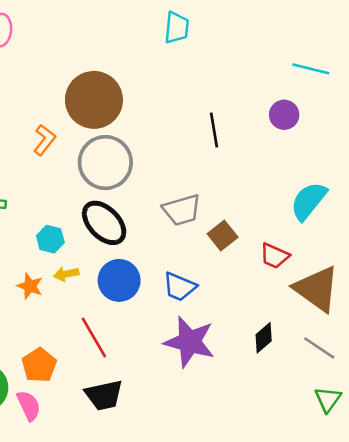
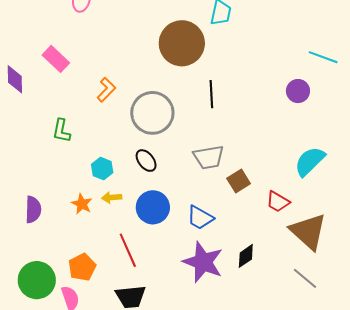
brown circle: (94, 100) -> (182, 43), moved
black line: (214, 130) -> (211, 94), moved
black ellipse: (104, 223) -> (146, 161), size x0.6
black diamond: (264, 338) -> (246, 256), moved

